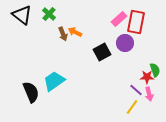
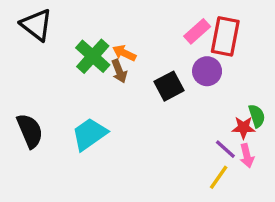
green cross: (49, 14) -> (93, 56), moved, size x1.5
brown arrow: (63, 34) -> (119, 71), moved
black semicircle: (31, 92) -> (30, 131), moved

